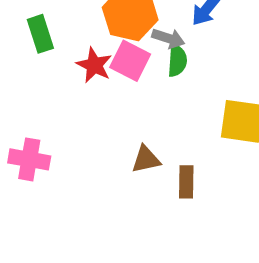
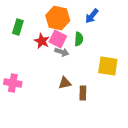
green rectangle: (40, 34) -> (18, 27), turned 35
gray arrow: (168, 38) -> (62, 52), moved

